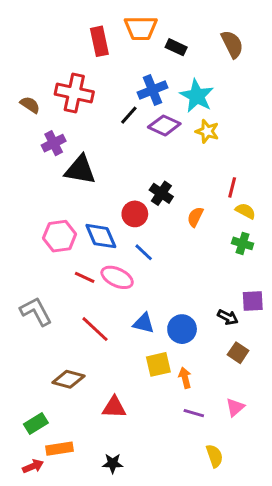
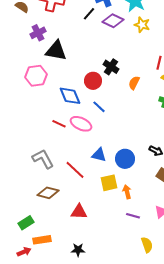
pink hexagon: (60, 236) -> (36, 76), moved
gray L-shape: (36, 311) -> (43, 159), moved
red line: (95, 329) -> (75, 170), moved

